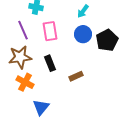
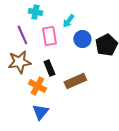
cyan arrow: (83, 11) -> (68, 21), moved
brown rectangle: (76, 76) -> (75, 81), size x1.5
orange cross: (25, 82) -> (37, 86), moved

